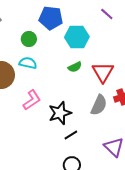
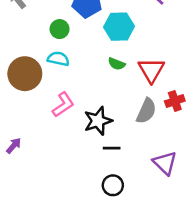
green semicircle: (75, 67) -> (117, 64), turned 48
black line: (71, 135) -> (112, 148), turned 32

